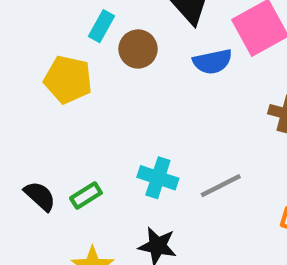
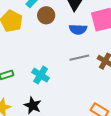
gray line: (221, 186) -> (79, 58), moved

